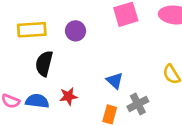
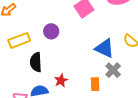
blue triangle: (115, 81) -> (104, 48), moved, size x1.5

